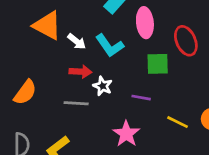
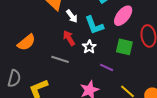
pink ellipse: (145, 23) -> (123, 16), turned 30
red arrow: (80, 72) -> (69, 38), turned -140
white star: (103, 86) -> (89, 47), moved

